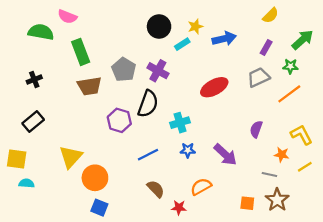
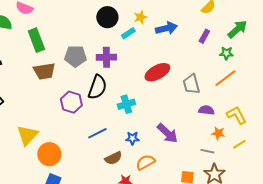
gray pentagon: (124, 70) -> (75, 56), turned -30
purple cross: (158, 71) -> (106, 57), turned -30
gray trapezoid: (258, 77) -> (191, 84), moved, turned -80
purple semicircle: (256, 129) -> (206, 110), moved, turned 77
blue star: (188, 150) -> (132, 138), moved
brown semicircle: (156, 189) -> (113, 158), moved, turned 108

